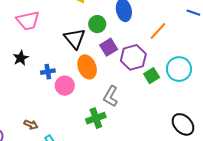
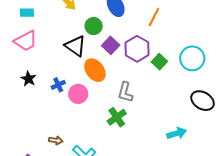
cyan circle: (179, 69) -> (192, 58), moved

